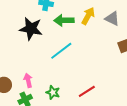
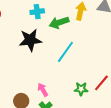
green star: (53, 92) -> (81, 89), moved

